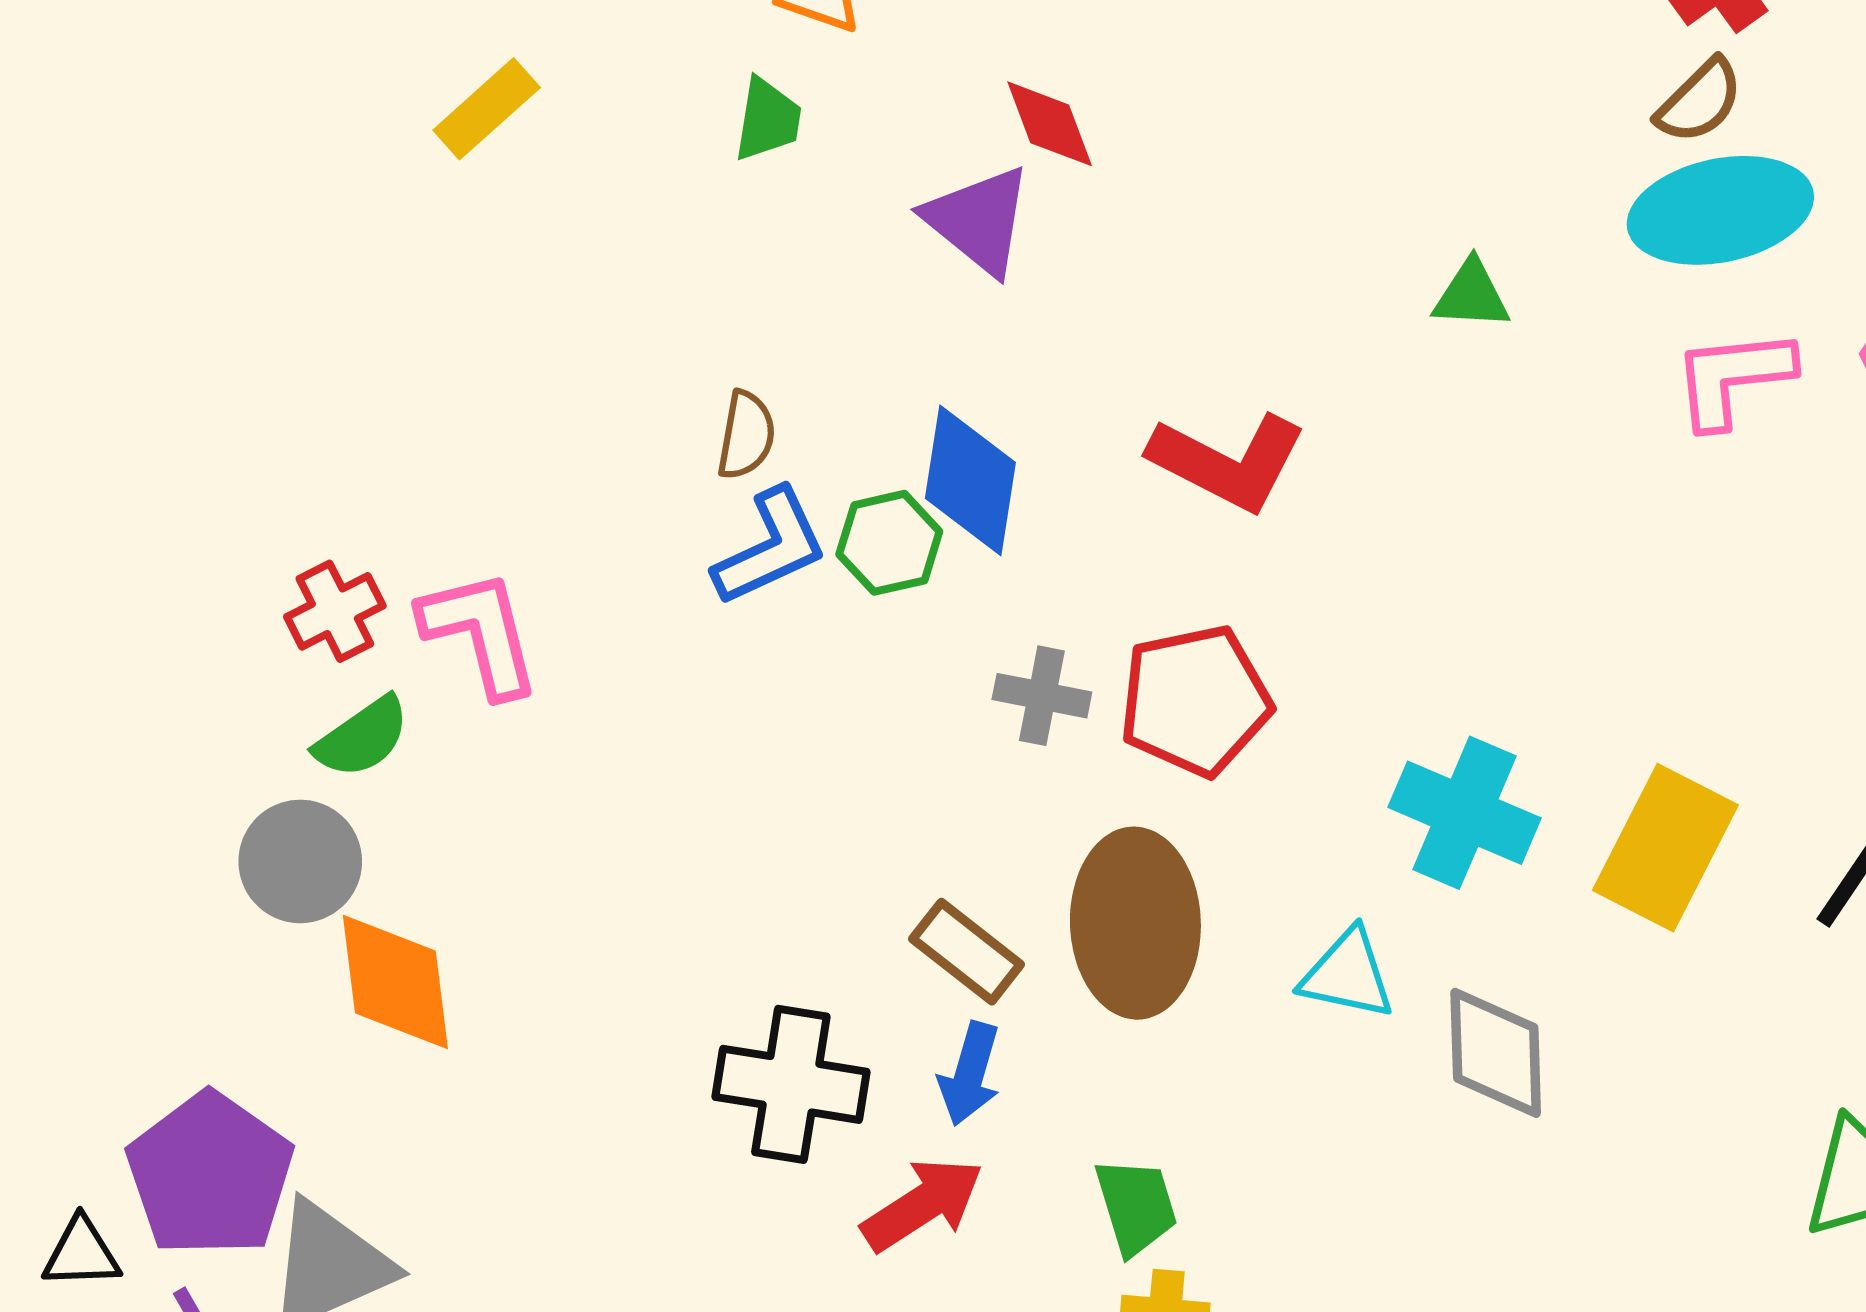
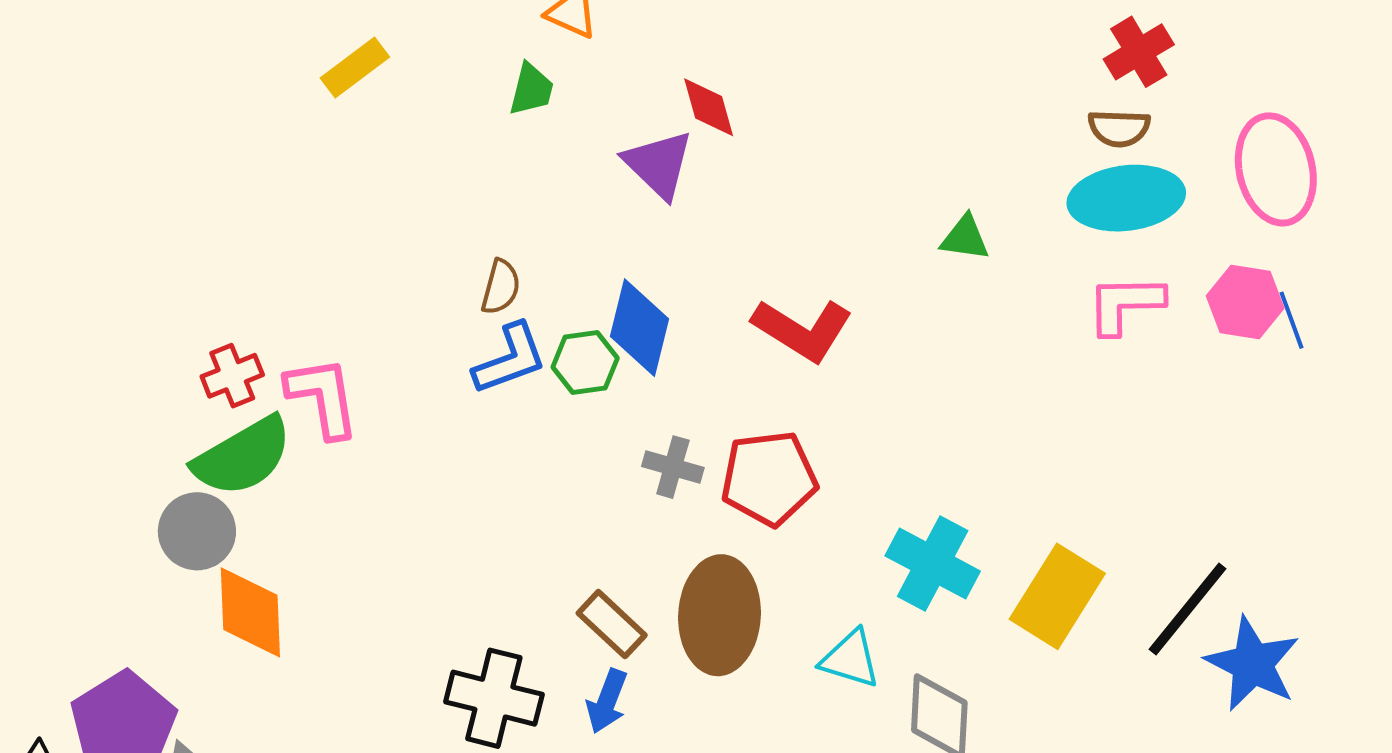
brown semicircle: (1700, 101) -> (1119, 128), turned 42
green semicircle: (362, 737) -> (243, 457), size x1.6

